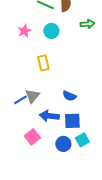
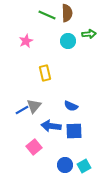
cyan circle: (51, 31) -> (68, 41), moved
cyan square: (82, 140) -> (84, 166), moved
blue circle: (63, 144) -> (65, 165), moved

